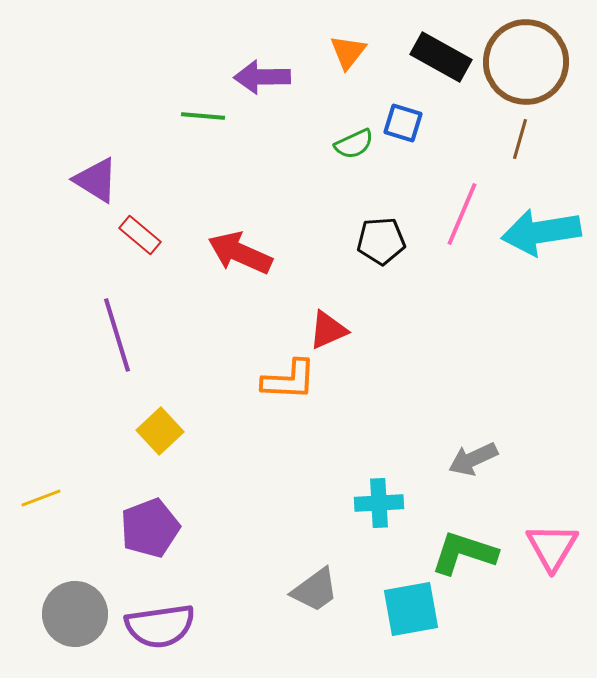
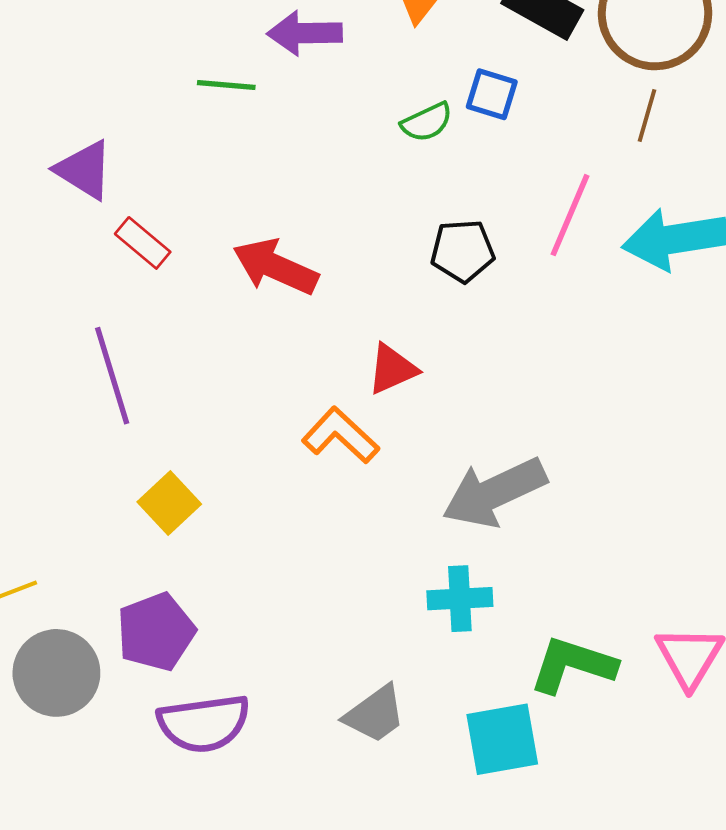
orange L-shape: (289, 380) -> (340, 435), turned -140
gray arrow: (473, 459) -> (494, 492), moved, size x1.6
gray circle: (75, 614) -> (56, 673), moved
purple semicircle: (160, 626) -> (204, 723), moved

